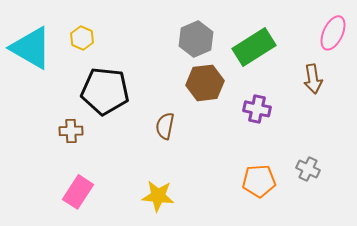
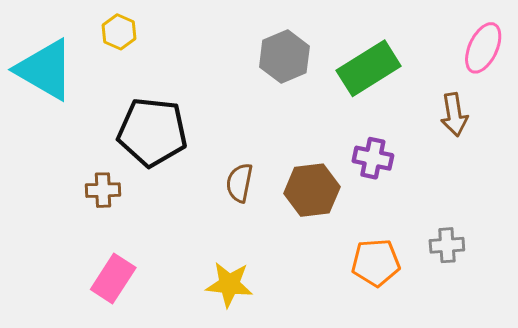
yellow hexagon: (82, 38) -> (119, 32), moved
brown hexagon: (205, 83) -> (312, 190), moved
gray cross: (308, 169) -> (447, 245), turned -30

